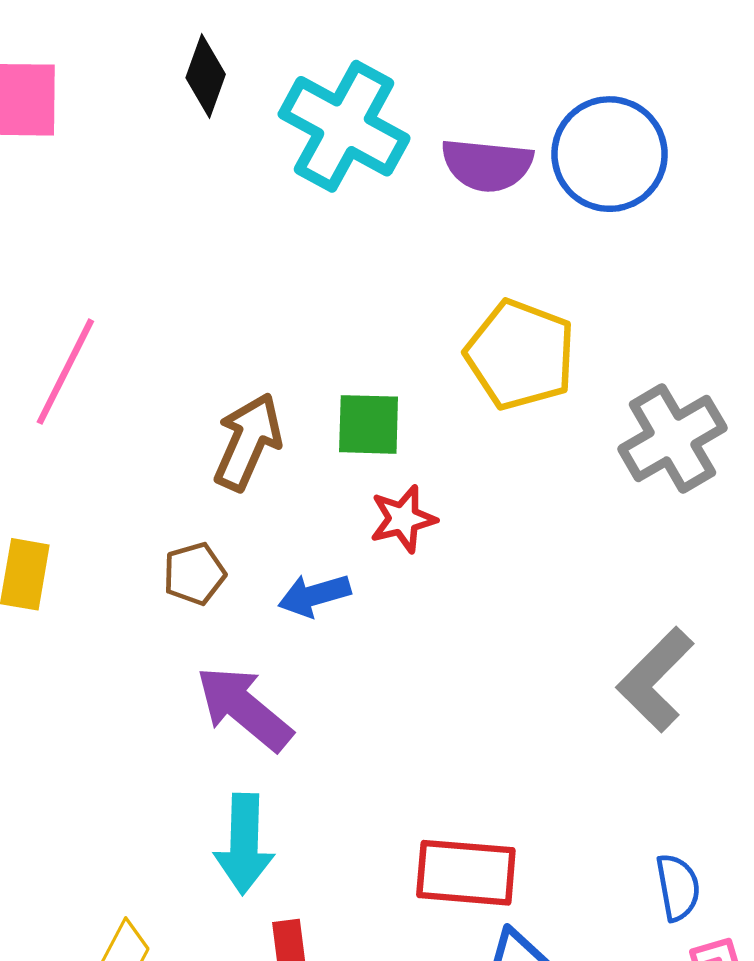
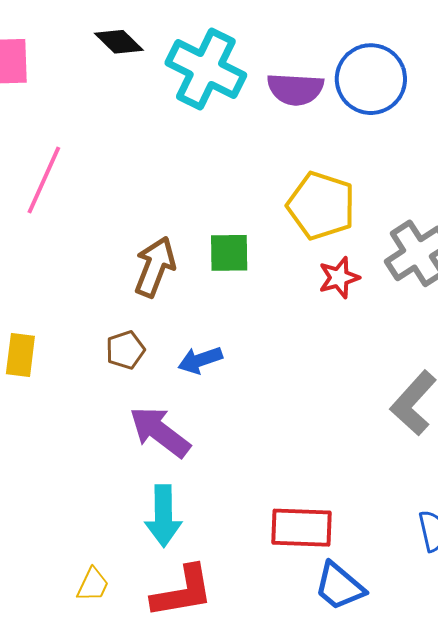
black diamond: (206, 76) -> (119, 42), turned -63
pink line: (65, 372) -> (44, 180), moved
red star: (403, 519) -> (339, 278), moved

